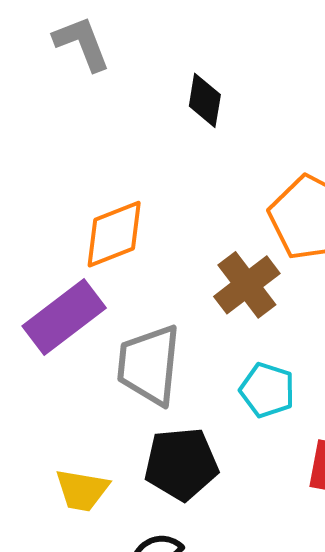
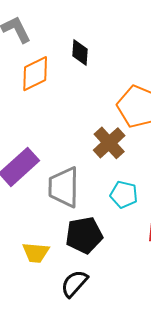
orange diamond: (114, 234) -> (35, 74), moved

